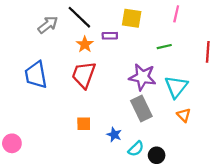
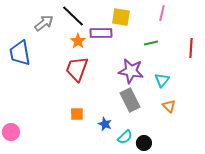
purple rectangle: (110, 36) -> (101, 33), size x1.5
blue trapezoid: (36, 75) -> (20, 53), moved
cyan triangle: (176, 87) -> (162, 80), size x0.7

